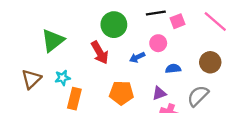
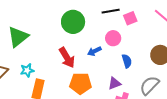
red arrow: (100, 53) -> (67, 58), moved
blue semicircle: (173, 69) -> (127, 61), turned 80

